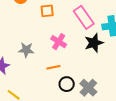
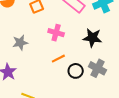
black star: (94, 43) -> (92, 38), moved, turned -30
gray star: (26, 50) -> (20, 43), moved

